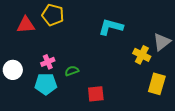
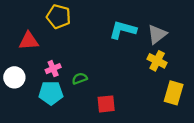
red triangle: (26, 25) -> (29, 41), moved
gray triangle: (162, 42) -> (157, 34), moved

